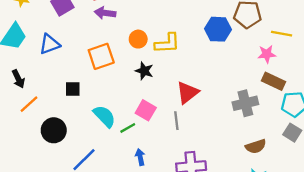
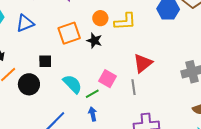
black star: (144, 71) -> (94, 41), moved
black circle: (54, 130) -> (29, 84), moved
blue arrow: (140, 157) -> (93, 114), moved

